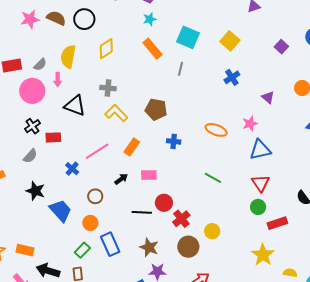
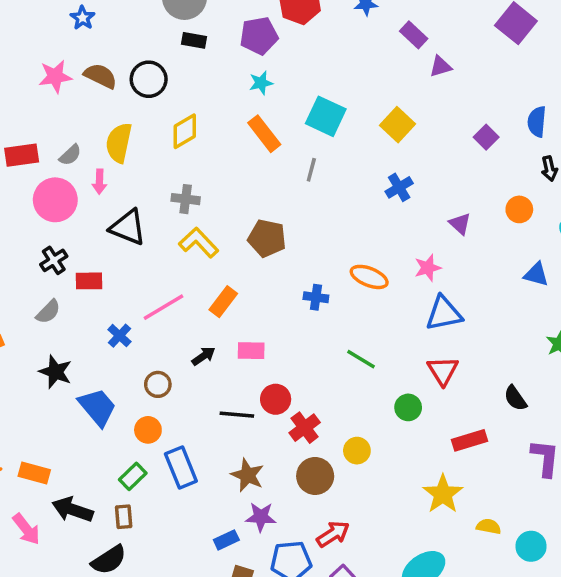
blue cross: (174, 141) -> (316, 297), moved
green circle: (258, 207) -> (408, 407), moved

